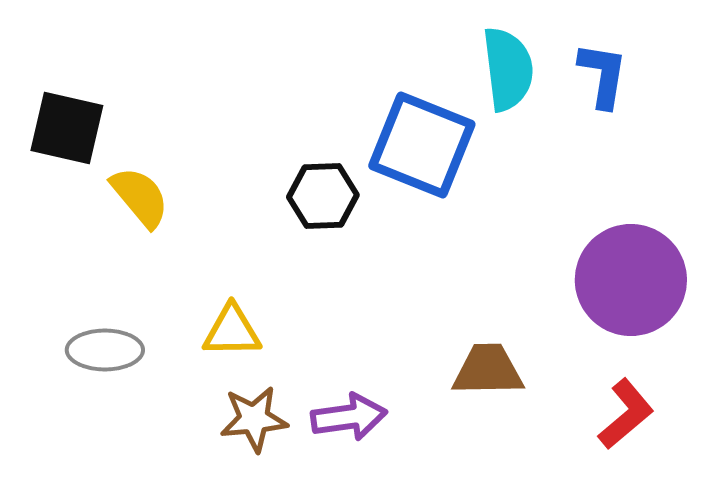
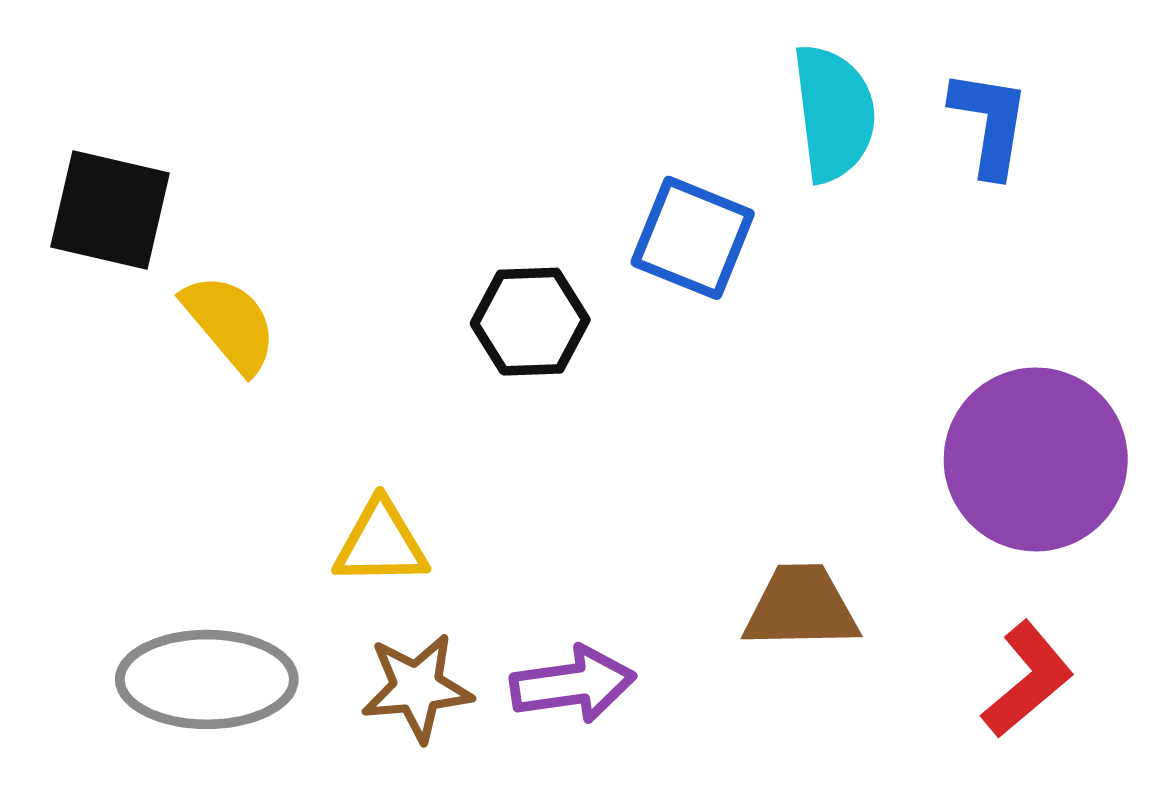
blue square: (422, 145) -> (693, 238), size x0.7
gray ellipse: (105, 350) -> (207, 679), moved, size x1.4

